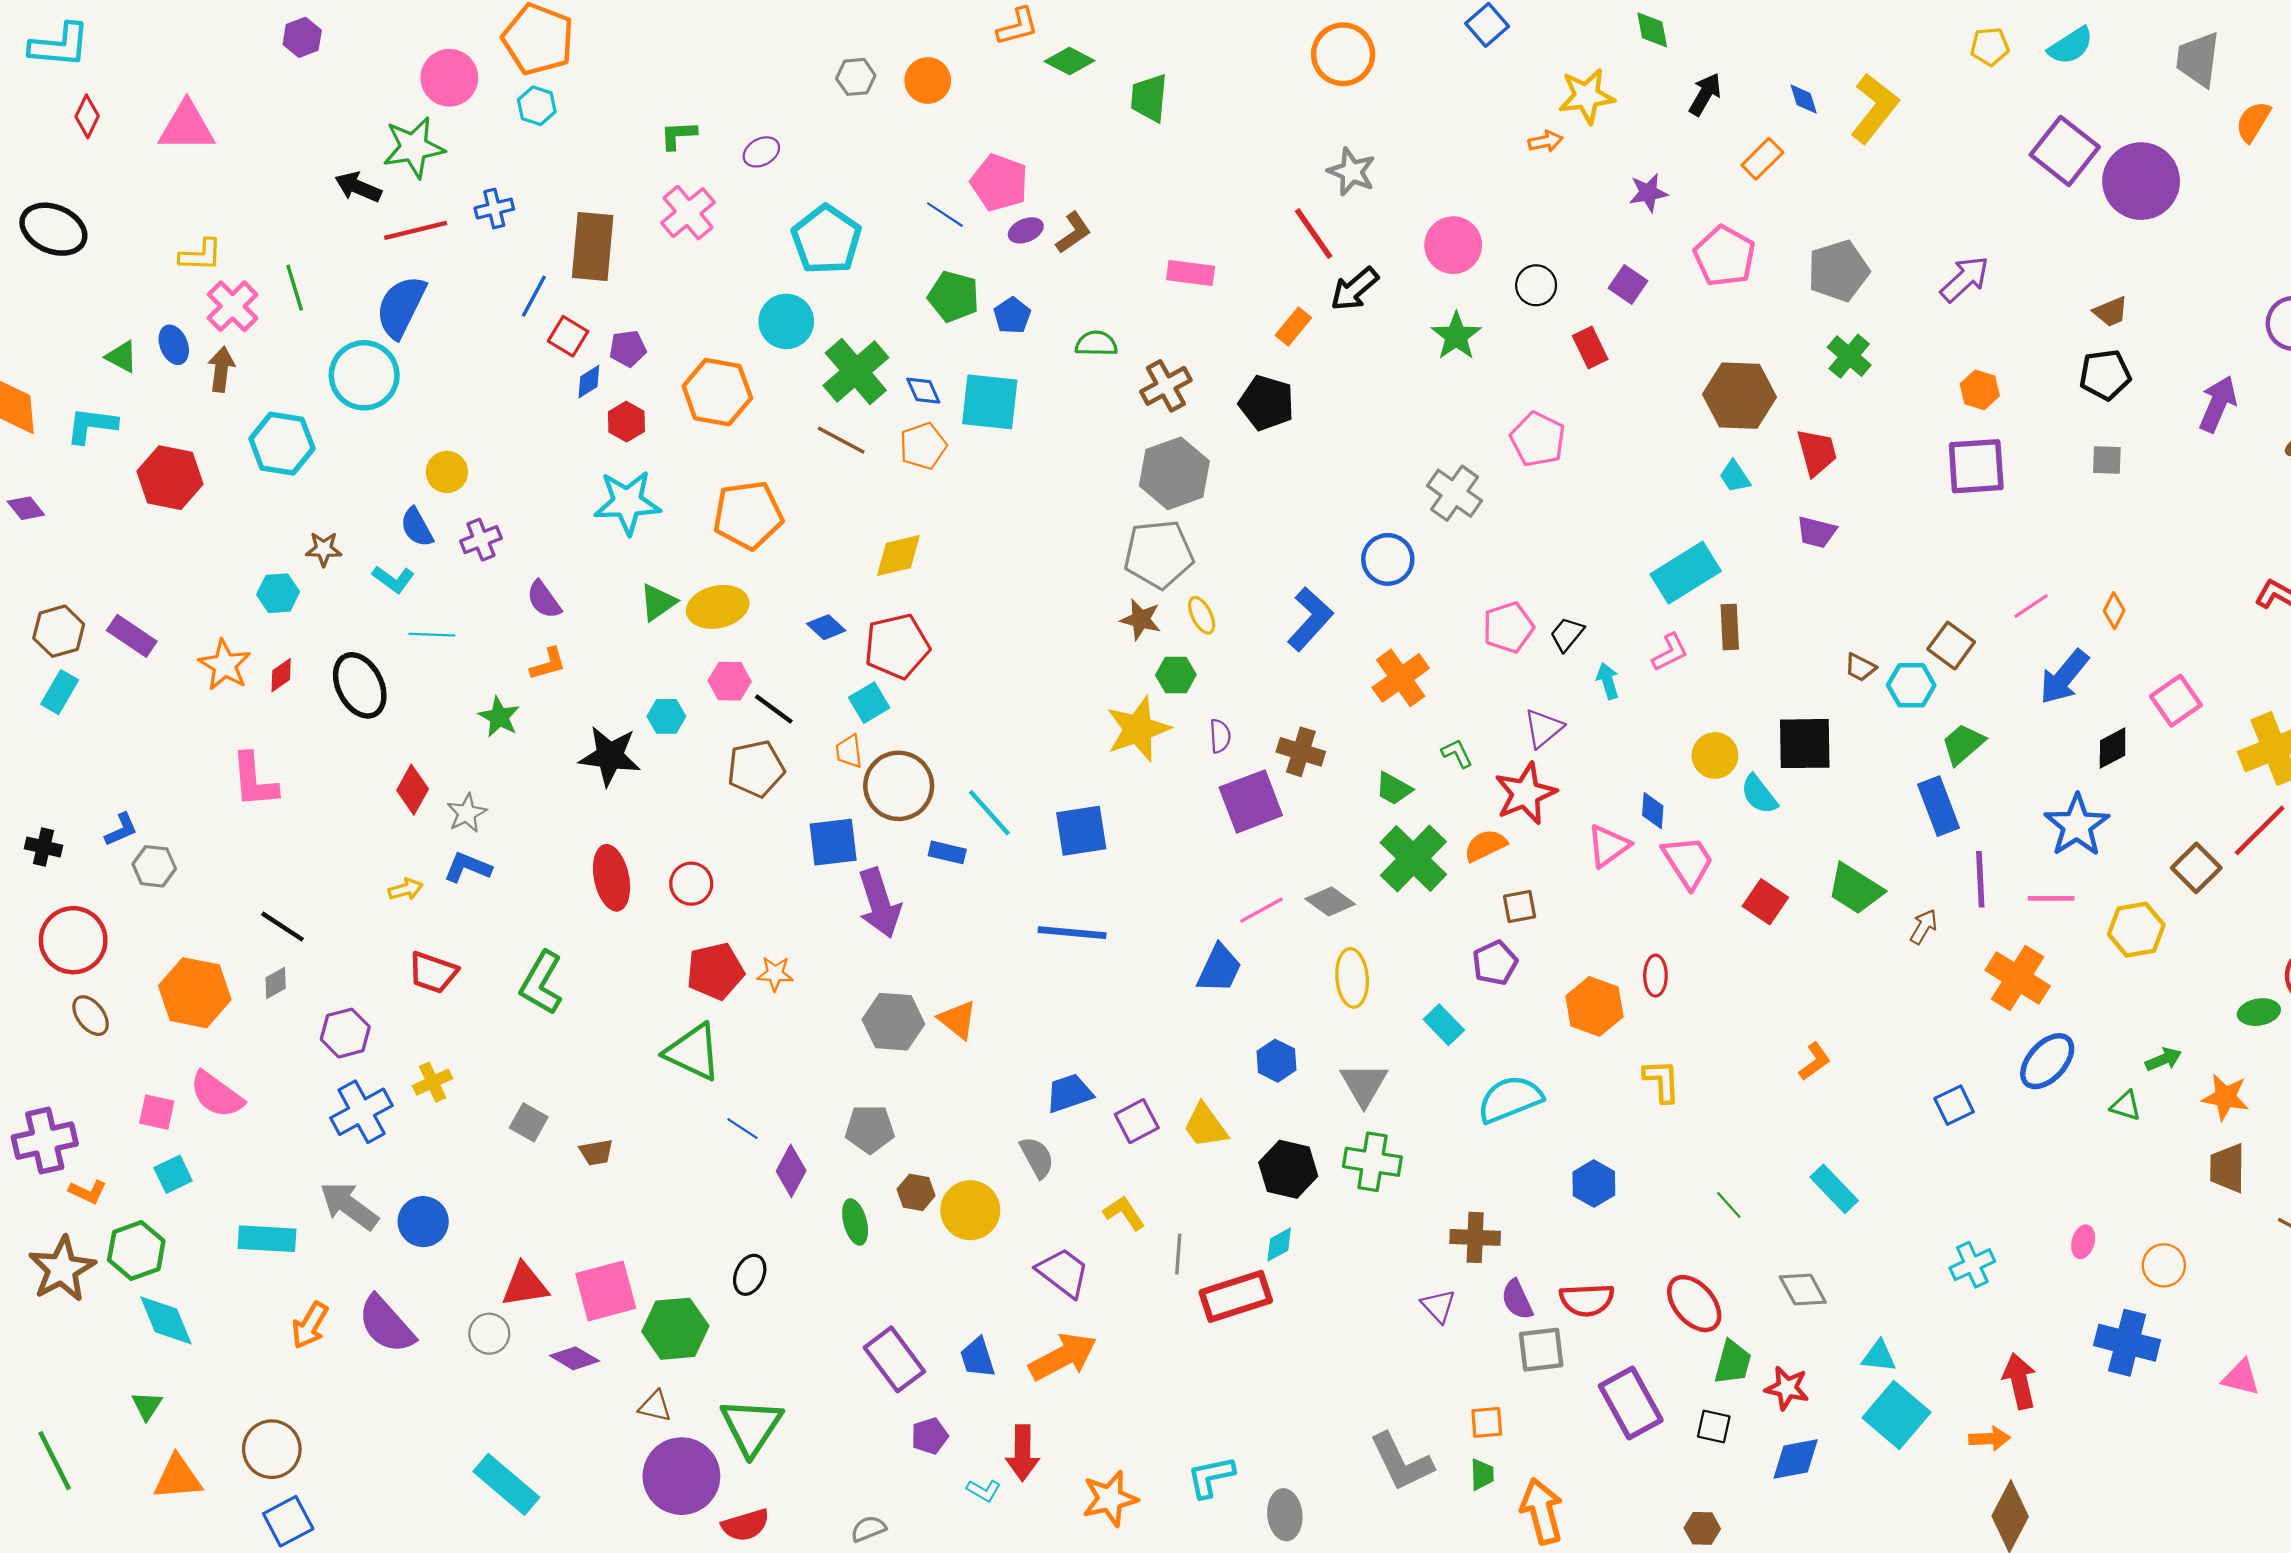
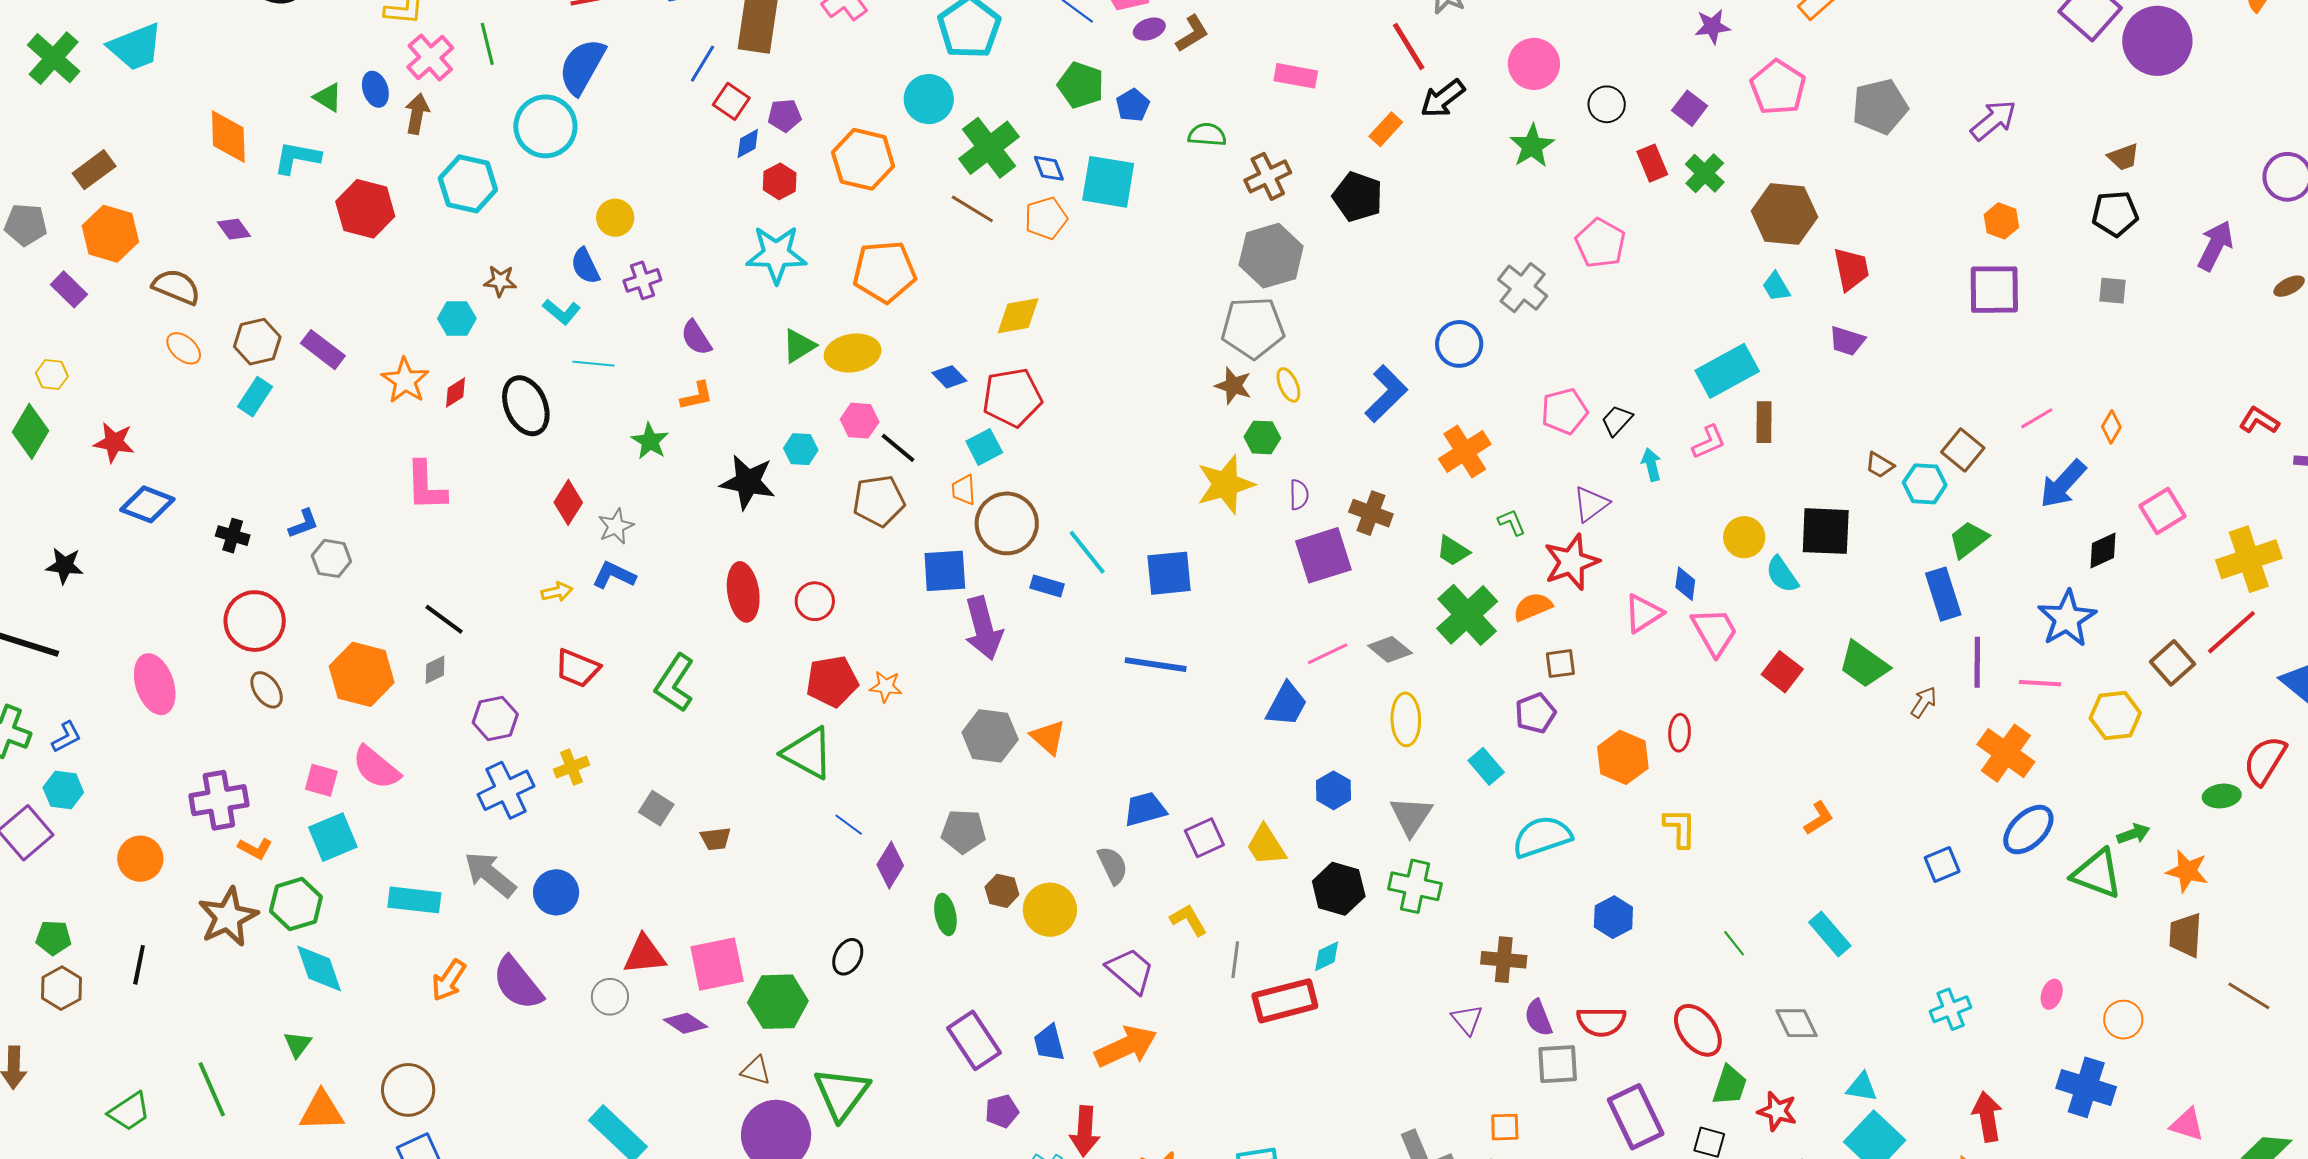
green cross: (1849, 356) -> (1705, 173), moved
green triangle: (2126, 1106) -> (2097, 874), size x1.8
cyan square: (173, 1174) -> (333, 837), size x1.4

